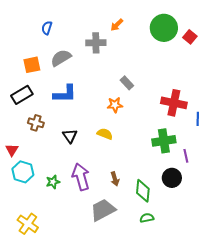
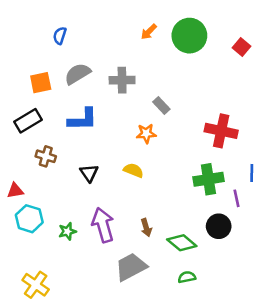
green circle: (164, 28) -> (189, 36), moved
gray cross: (96, 43) -> (122, 80), moved
blue line: (198, 119) -> (252, 173), moved
red triangle: (12, 150) -> (15, 191), turned 48
green diamond: (143, 191) -> (182, 243), turned -55

